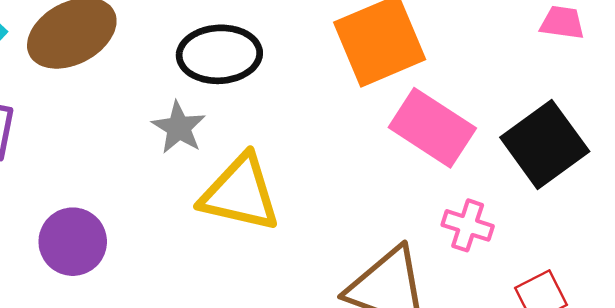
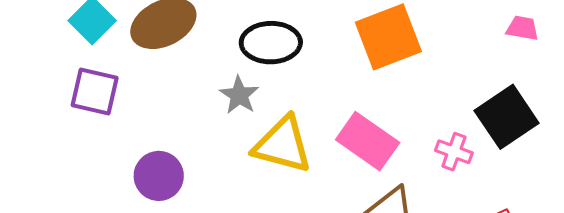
pink rectangle: (432, 128) -> (368, 141), moved
pink cross: (468, 225) -> (454, 152), moved

